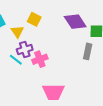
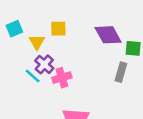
yellow square: (34, 19) -> (58, 29), turned -32
purple cross: (25, 49) -> (44, 64), turned -35

